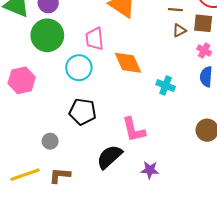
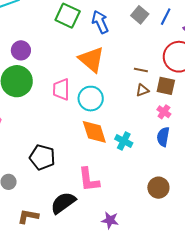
orange diamond: (128, 63) -> (94, 132), moved
cyan circle: (79, 68) -> (91, 99), moved
purple star: (150, 170) -> (110, 220), moved
brown L-shape: (60, 175) -> (28, 216), moved

